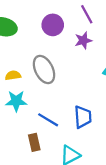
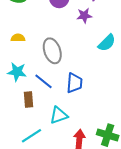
gray ellipse: (44, 70) -> (52, 51), moved
cyan star: (16, 101) -> (17, 72), moved

